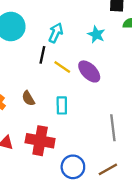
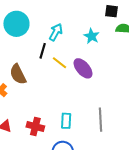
brown semicircle: (28, 98) -> (18, 74), moved, size x1.5
cyan rectangle: (62, 105) -> (66, 121), moved
red cross: (40, 141) -> (35, 126), size x0.7

